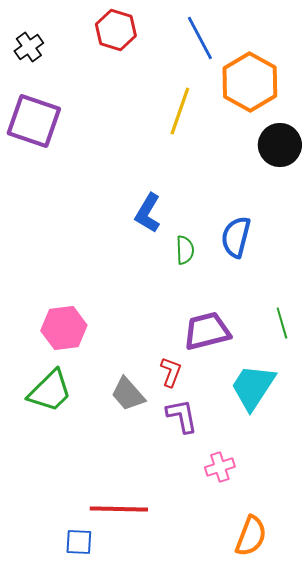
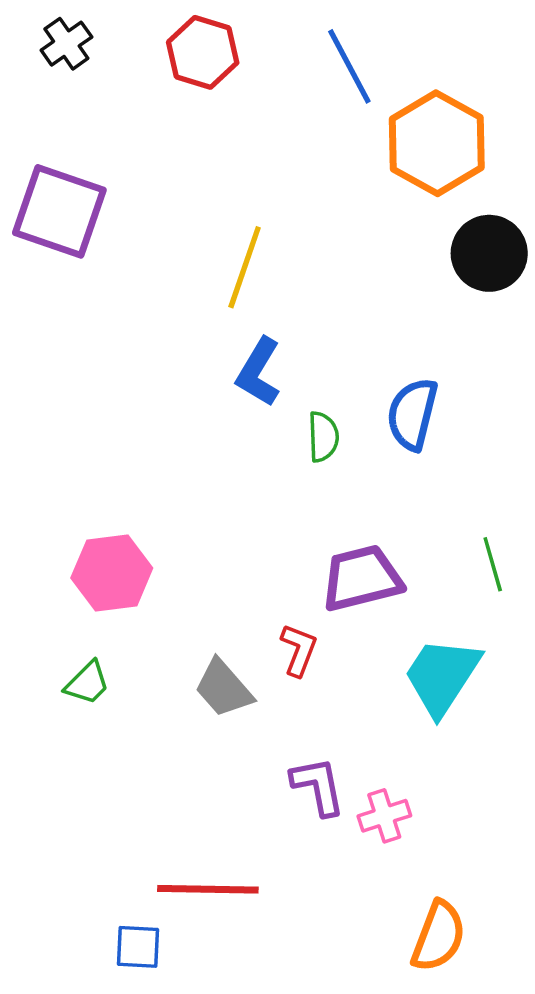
black cross: (29, 47) -> (66, 44), moved
yellow line: (180, 111) -> (245, 267), moved
green trapezoid: (50, 391) -> (87, 683), size x0.6
purple L-shape: (182, 416) -> (318, 786), moved

